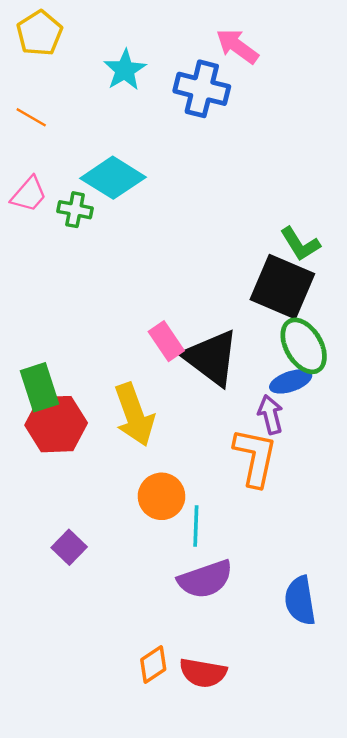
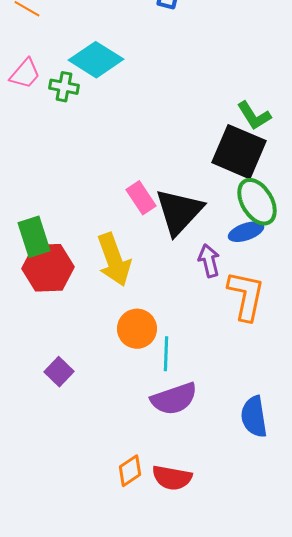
black triangle: (211, 358) -> (179, 212), turned 36
purple arrow: (270, 415) -> (209, 261), moved
orange L-shape: (255, 457) -> (246, 296), moved

